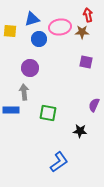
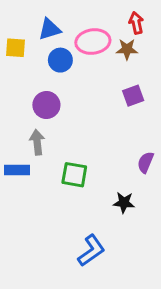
purple square: (86, 62) -> (133, 96), turned -32

